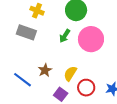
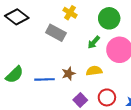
yellow semicircle: (70, 74) -> (94, 71), moved, turned 42
blue line: (23, 80) -> (45, 79), turned -48

